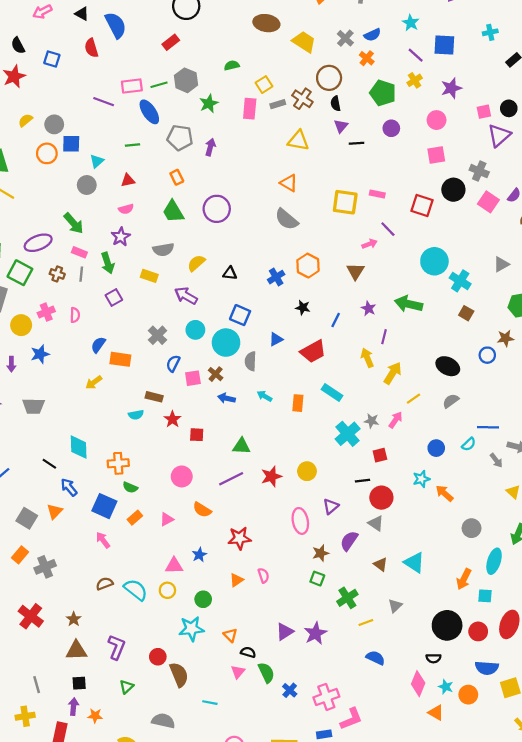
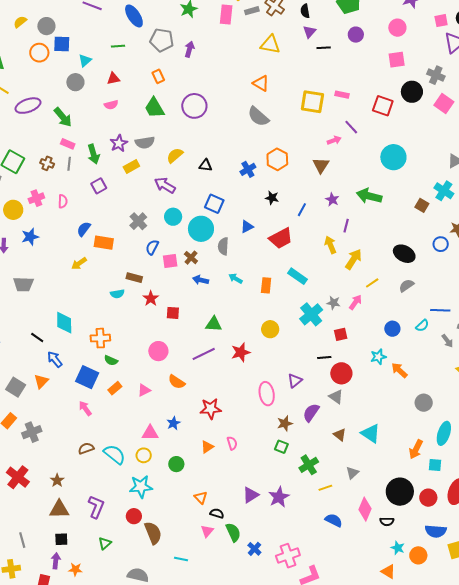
purple star: (121, 237) -> (119, 143), moved
purple ellipse: (38, 243) -> (28, 106), moved
yellow rectangle: (149, 276) -> (131, 166), turned -49
cyan cross: (460, 281) -> (444, 191), moved
yellow circle: (307, 471) -> (270, 329), moved
cyan star: (191, 629) -> (141, 487), moved
pink diamond: (418, 684) -> (365, 509), moved

